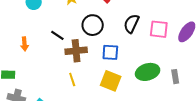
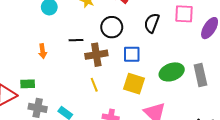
pink square: (159, 29) -> (184, 14), moved
black line: (57, 35) -> (76, 40), turned -32
gray rectangle: (175, 77) -> (200, 75), size x1.5

